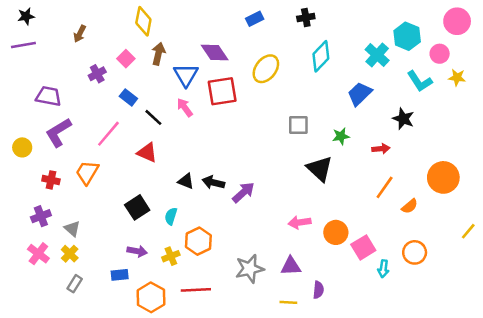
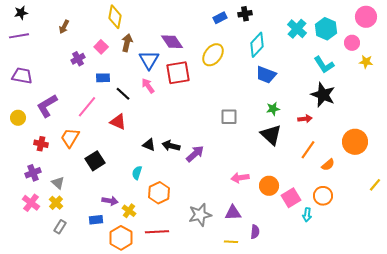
blue rectangle: (255, 19) -> (220, 18), moved
cyan cross: (377, 55) -> (297, 29), moved
cyan L-shape: (420, 81) -> (324, 65), moved
blue trapezoid: (360, 94) -> (266, 75), moved, turned -115
purple trapezoid: (48, 96) -> (22, 76), moved
blue rectangle: (128, 97) -> (103, 78), turned -40
black star: (403, 119) -> (323, 95), size x1.4
gray square: (298, 125) -> (229, 117), moved
black triangle: (320, 169) -> (271, 135), moved
black square: (137, 207) -> (95, 161), moved
orange circle: (415, 252) -> (323, 196), moved
yellow cross: (171, 256) -> (129, 211), moved, turned -32

